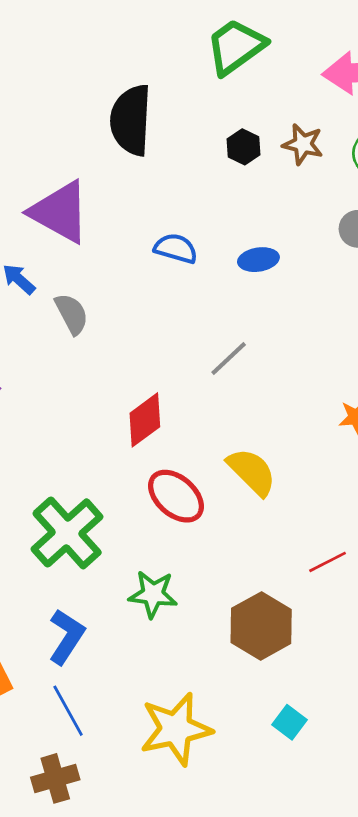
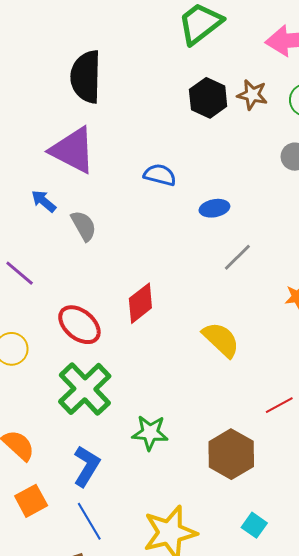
black semicircle: (131, 120) -> (86, 77), moved
black hexagon: (243, 147) -> (208, 98), size x1.5
blue ellipse: (258, 260) -> (214, 208), moved
gray line: (229, 358) -> (237, 257), moved
red ellipse: (176, 496) -> (79, 325), moved

